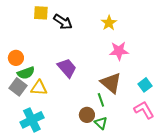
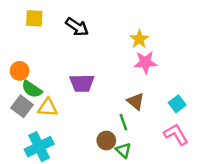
yellow square: (41, 13) -> (34, 18), moved
yellow star: (109, 23) -> (139, 39), moved
purple trapezoid: (67, 68) -> (82, 83), turned 130
green semicircle: (26, 73) -> (32, 89), turned 54
brown triangle: (111, 83) -> (136, 101), size x0.7

